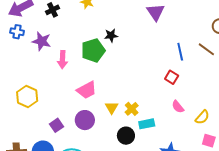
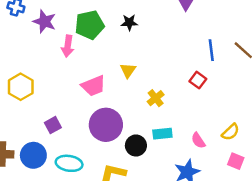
green pentagon: (93, 50) -> (90, 25), moved
pink semicircle: (178, 107) -> (198, 140), moved
yellow triangle: (112, 108) -> (128, 70), moved
yellow cross: (132, 109) -> (156, 98), moved
purple circle: (85, 120) -> (106, 125), moved, size x1.4

